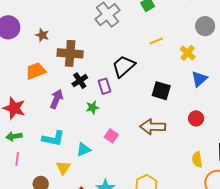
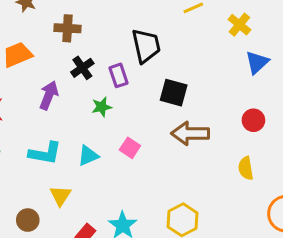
brown cross: (70, 53) -> (67, 28), size x0.7
black trapezoid: (124, 66) -> (146, 46), turned 120
black square: (161, 91) -> (174, 93), moved
cyan triangle: (84, 150) -> (88, 156), moved
yellow semicircle: (197, 160) -> (246, 168), moved

